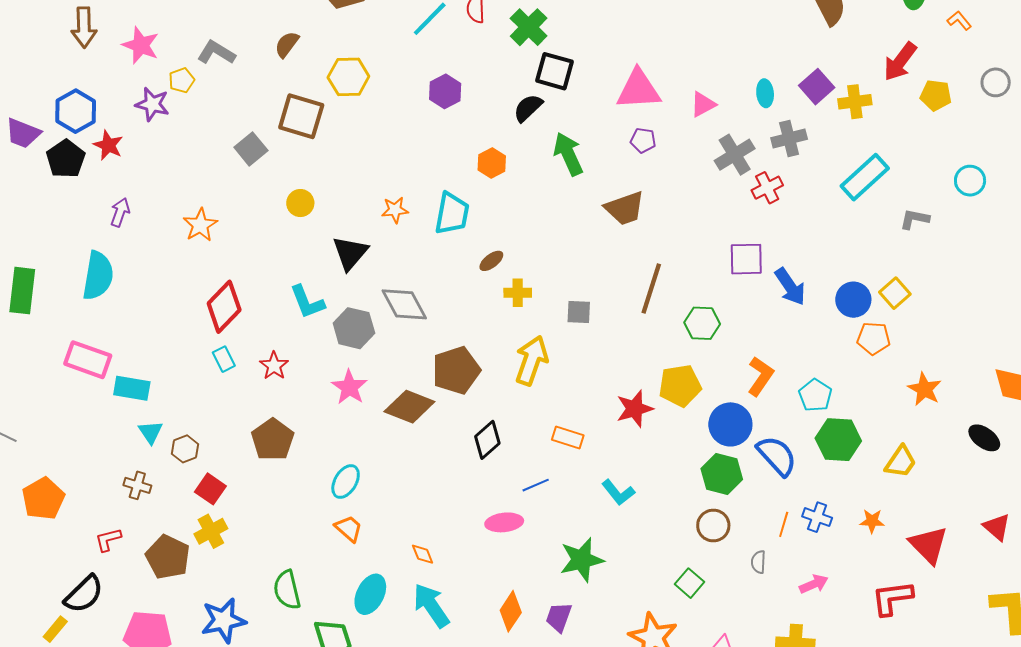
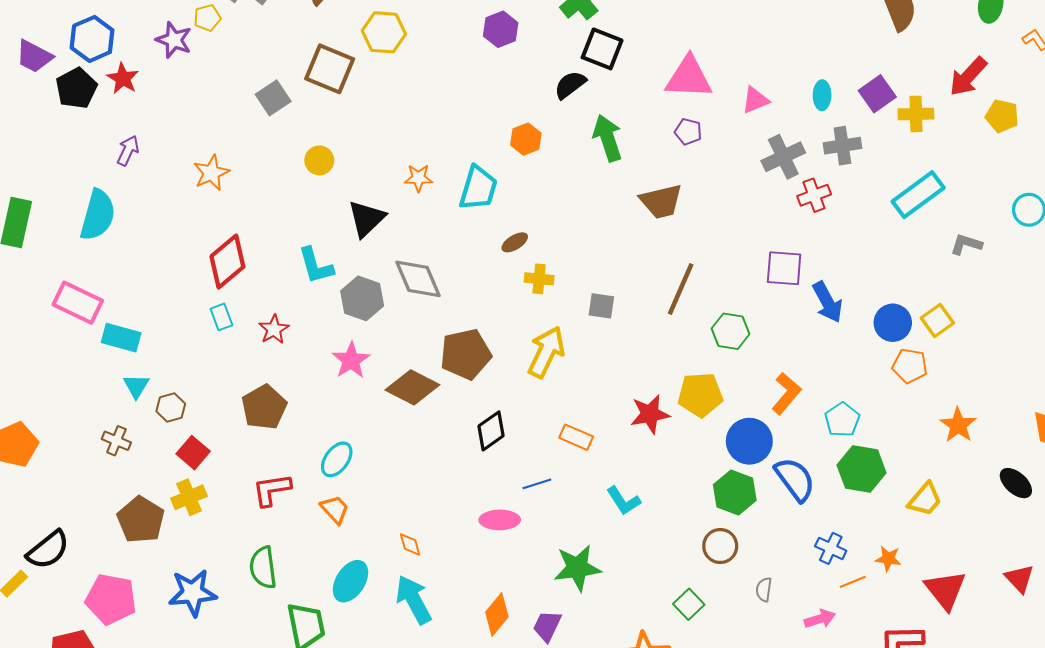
purple hexagon: (445, 91) -> (501, 29), moved
orange line: (784, 524) -> (853, 582), moved, turned 45
red L-shape: (108, 540) -> (272, 490), moved, size x1.4

